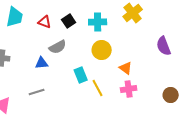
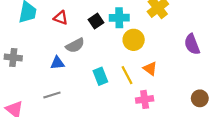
black square: (69, 21) -> (96, 21), moved
yellow circle: (102, 50) -> (134, 40), moved
yellow line: (98, 88) -> (127, 75), moved
pink cross: (129, 89) -> (145, 99), moved

